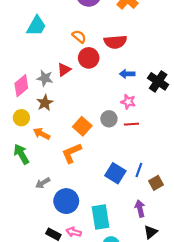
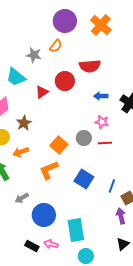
cyan trapezoid: (36, 26) -> (16, 77), moved, turned 100
orange semicircle: (79, 37) -> (56, 46), moved, turned 88
gray star: (45, 78) -> (34, 55), moved
orange arrow: (42, 134) -> (21, 152), turned -49
blue square: (115, 173) -> (84, 179), moved
purple arrow: (140, 209) -> (121, 216), moved

